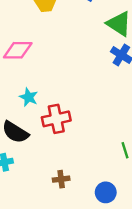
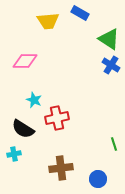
brown cross: (61, 179) -> (61, 168), size x1.6

